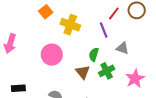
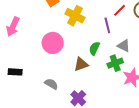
green cross: (107, 71) -> (115, 63), moved
brown triangle: (83, 72) -> (81, 64), turned 42

